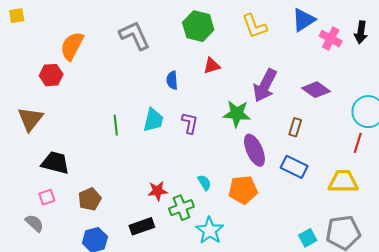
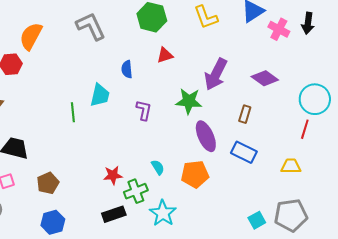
cyan trapezoid: (153, 120) -> (100, 95), moved
yellow trapezoid: (343, 181) -> (291, 166), size x0.7
black rectangle: (142, 226) -> (114, 214), moved

